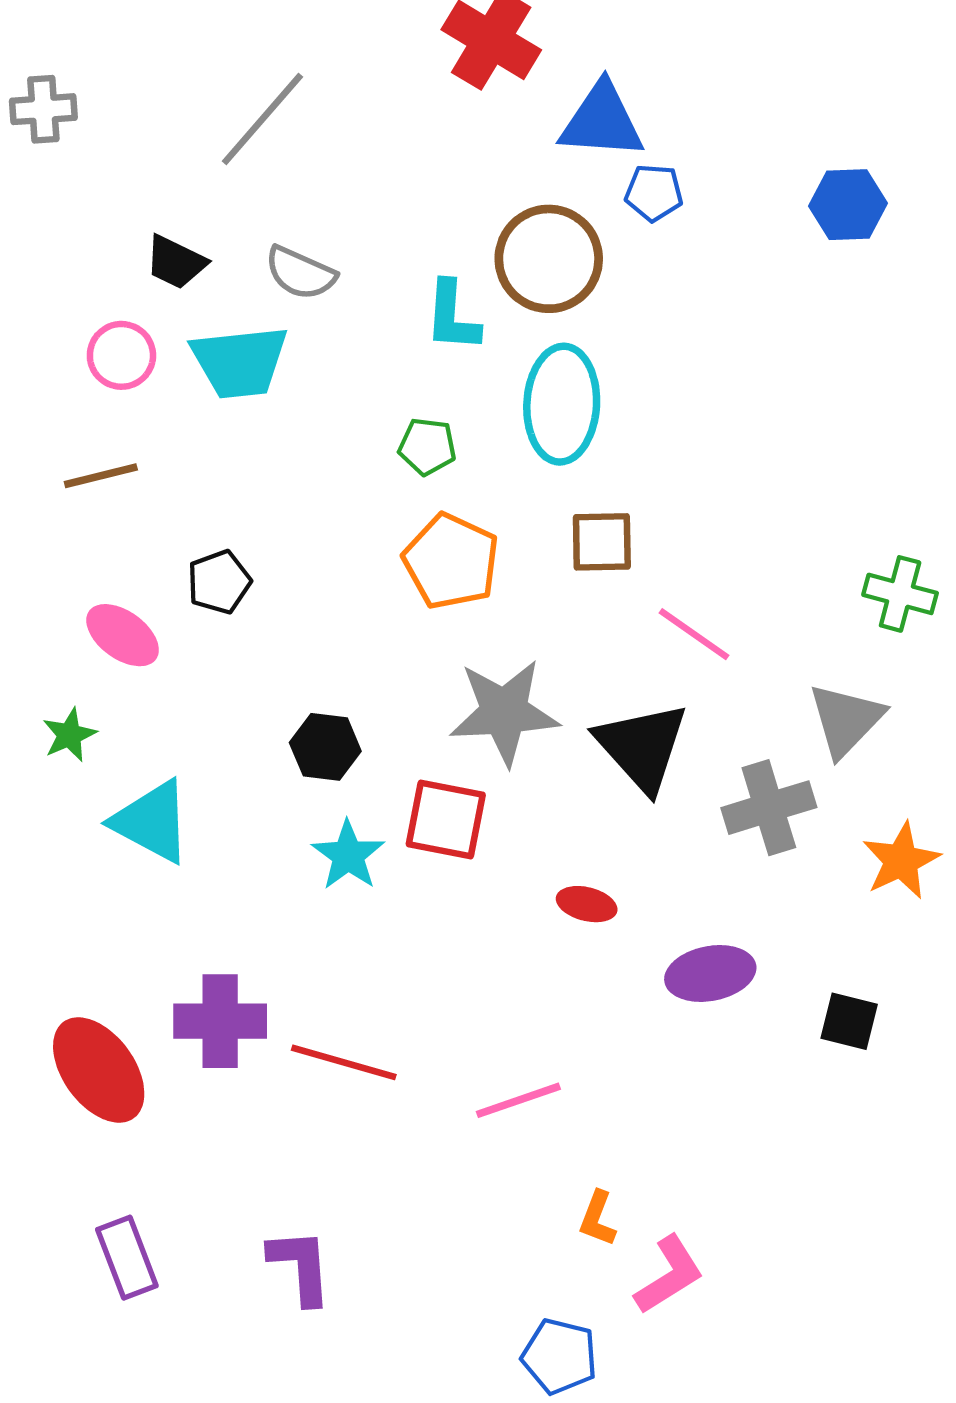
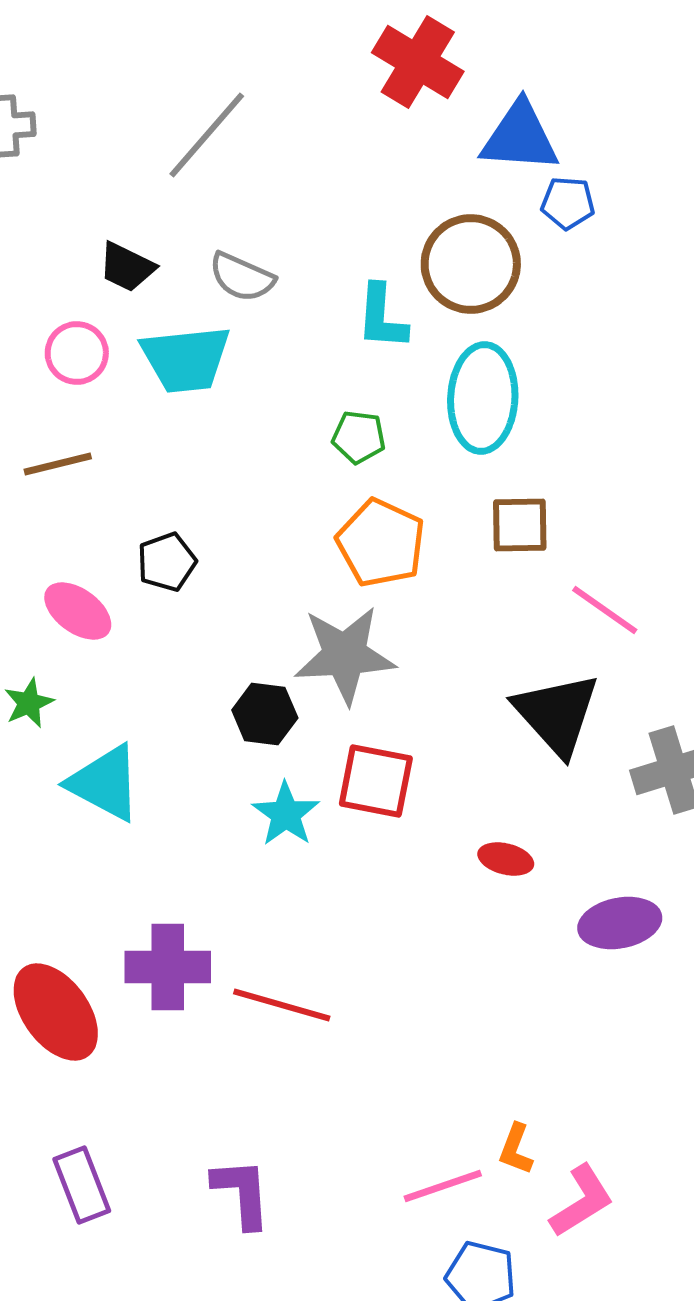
gray star: (504, 712) -> (345, 655), moved
pink line: (518, 1100) -> (443, 1186), moved

